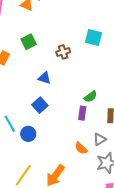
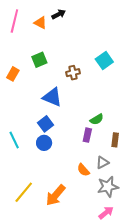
cyan square: (93, 37) -> (104, 61), turned 36
blue triangle: (44, 78) -> (52, 97), size x1.5
blue circle: (28, 134) -> (44, 143), moved

